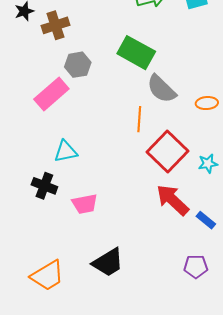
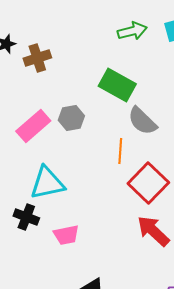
gray hexagon: (78, 65) -> (71, 118), moved
cyan triangle: (66, 151) -> (47, 183), size x1.5

